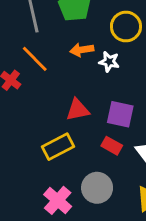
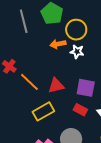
yellow circle: (126, 27) -> (76, 30), moved
orange line: (35, 59) -> (29, 82), moved

